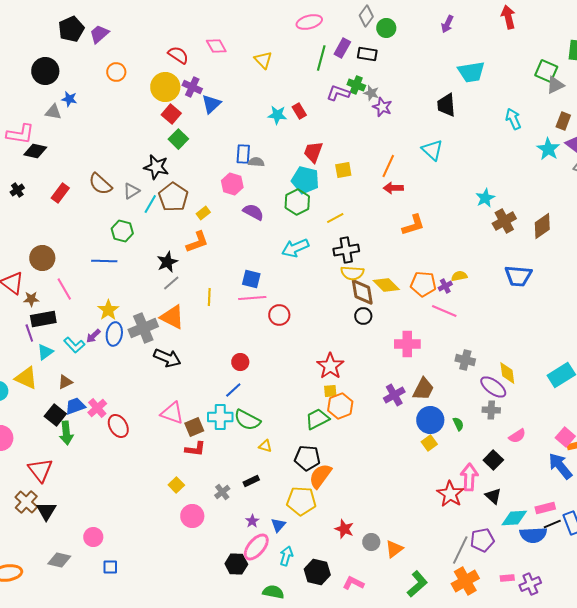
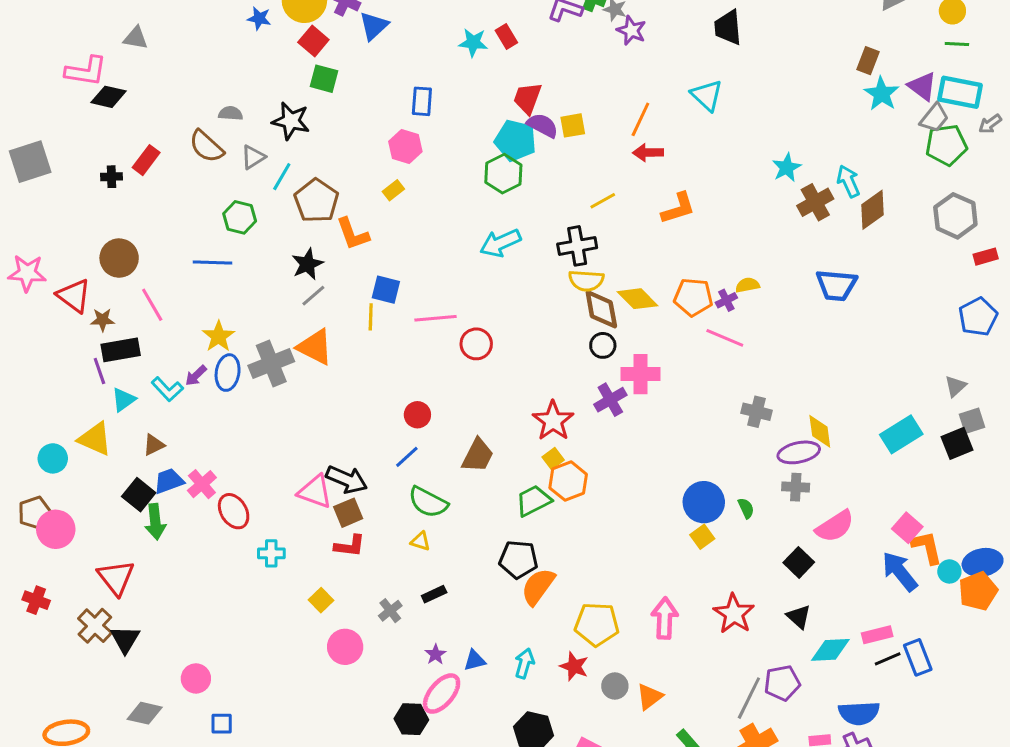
blue star: (69, 99) -> (259, 18), moved
cyan arrow: (513, 119) -> (848, 181), moved
brown rectangle: (563, 121) -> (868, 61), moved
green square: (178, 139) -> (324, 79), turned -30
gray semicircle: (256, 162) -> (231, 113), moved
black cross: (17, 190) -> (112, 177), moved, turned 32
brown pentagon: (173, 197) -> (316, 201), moved
purple semicircle: (253, 212) -> (543, 125), moved
yellow rectangle: (203, 213) -> (393, 190), moved
yellow line: (335, 218) -> (603, 201), moved
orange L-shape: (197, 242) -> (353, 234), turned 90
blue square: (251, 279) -> (386, 290), moved
pink cross: (407, 344) -> (640, 374), moved
black arrow: (167, 358) -> (347, 480), moved
purple ellipse: (493, 387) -> (799, 452), turned -48
brown trapezoid: (423, 389) -> (478, 455), moved
yellow square: (330, 391) -> (553, 458), turned -32
purple cross: (394, 395) -> (610, 400), moved
cyan cross: (220, 417) -> (271, 553), moved, size x0.7
pink semicircle: (517, 436) -> (835, 526), size x1.5
yellow triangle: (265, 446) -> (420, 541), moved
pink arrow: (469, 477) -> (665, 618), moved
yellow pentagon: (301, 501) -> (597, 624), moved
blue triangle: (278, 525) -> (475, 660), turned 35
blue semicircle: (533, 535) -> (859, 713), moved
cyan arrow: (286, 556) -> (524, 663), moved

